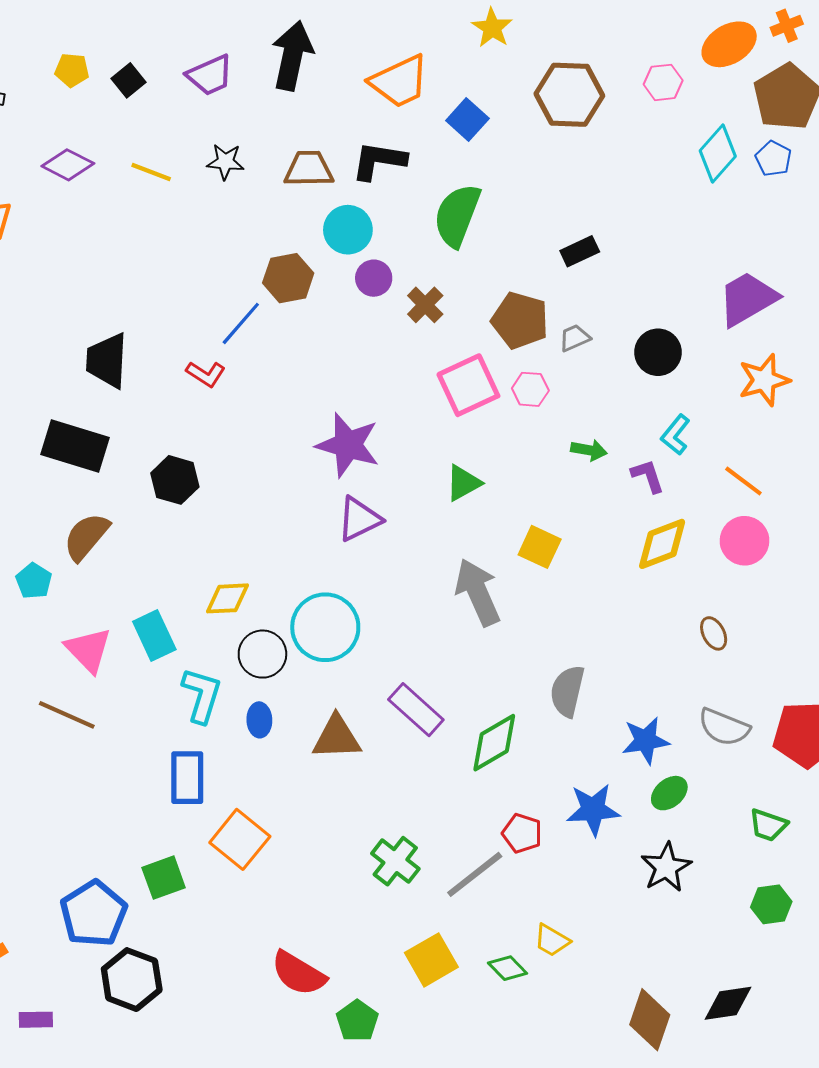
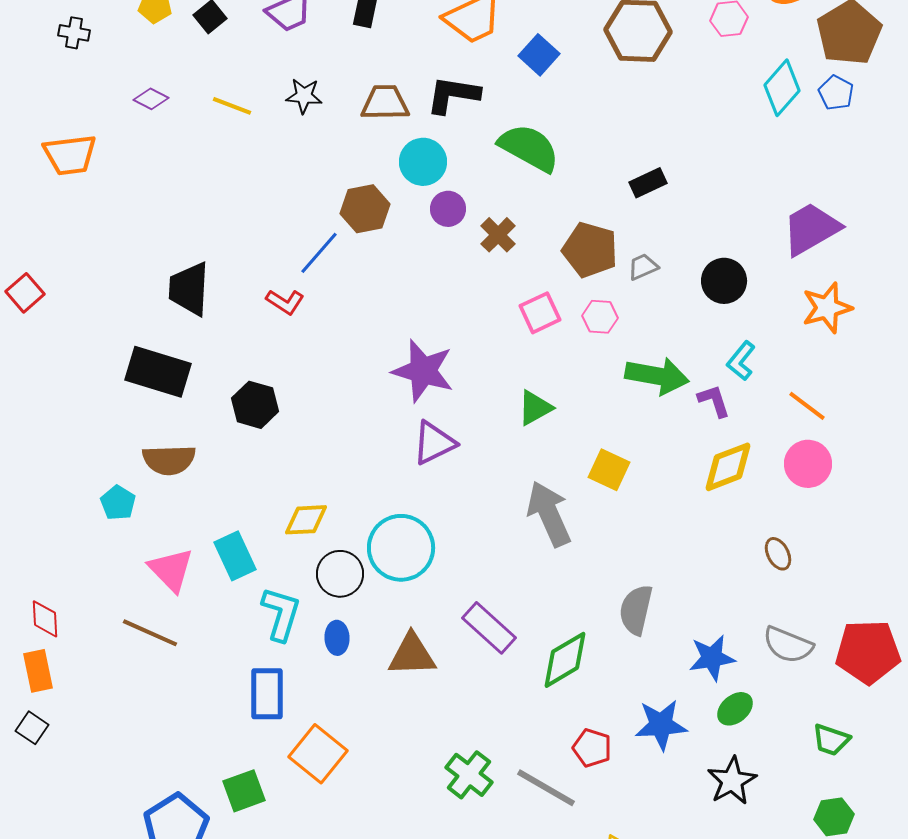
purple diamond: (68, 165) -> (151, 99), size x0.7
green semicircle: (457, 215) -> (529, 148), turned 98
pink square: (468, 385) -> (540, 313), size x0.7
green arrow: (589, 450) -> (657, 376), size x1.8
brown semicircle: (86, 537) -> (169, 460), turned -132
gray line: (475, 874) -> (546, 788), turned 68

